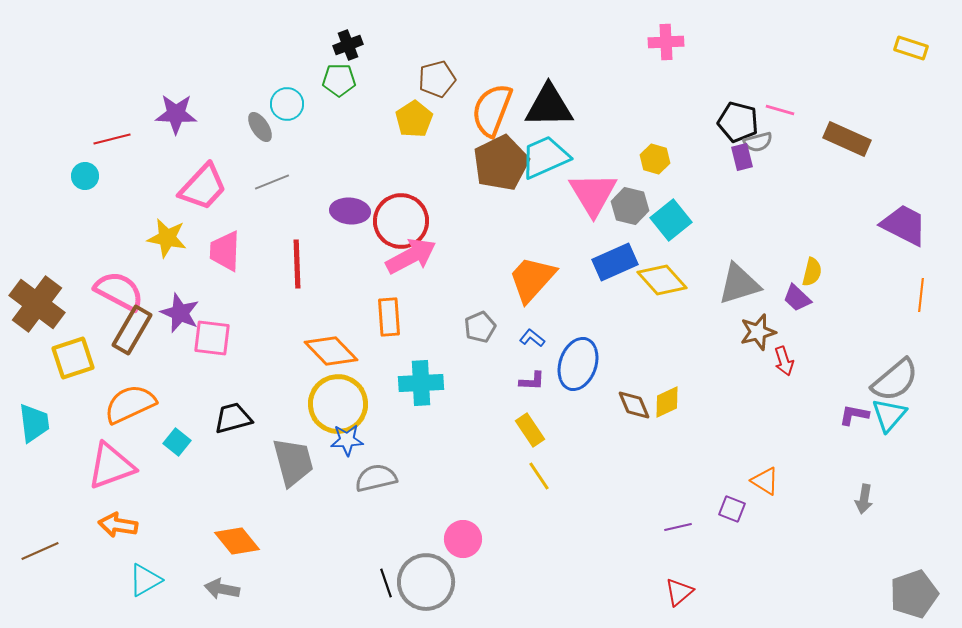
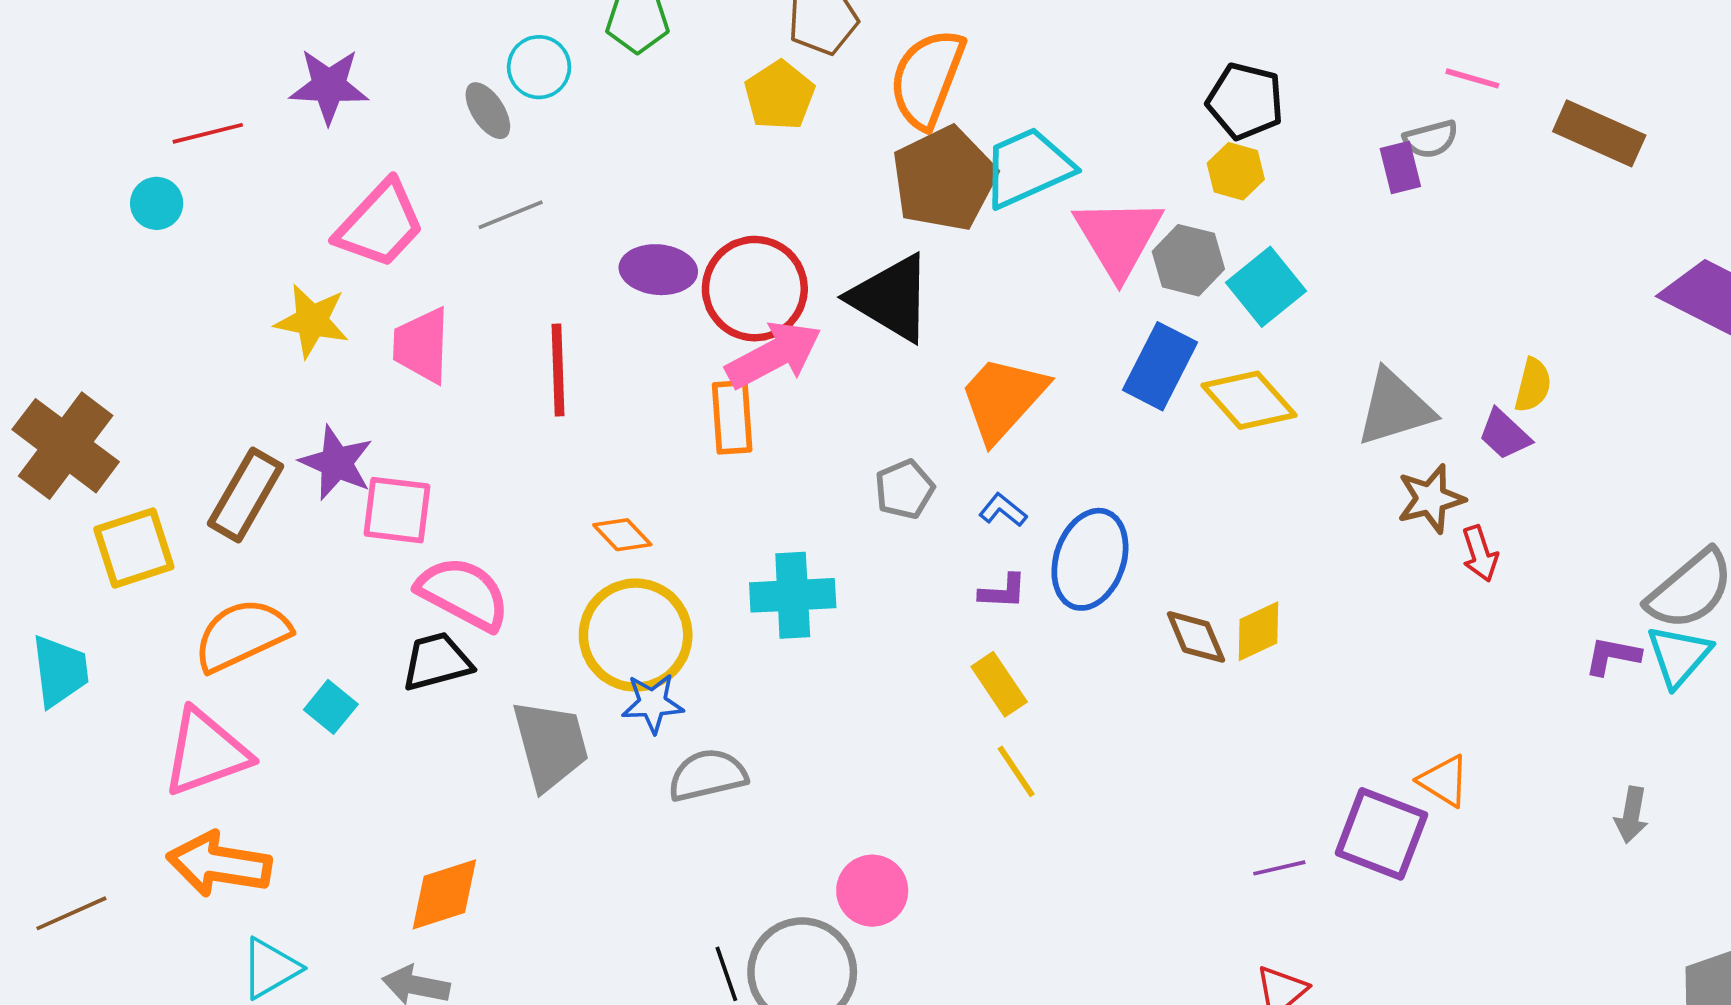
black triangle: (549, 106) -> (891, 298), moved, turned 32
black pentagon: (738, 122) -> (1245, 101), moved
blue rectangle: (615, 262) -> (1160, 366), turned -39
pink semicircle: (119, 291) -> (463, 593), moved
orange rectangle: (389, 317) -> (732, 417), moved
orange diamond: (331, 351) -> (622, 535), size x0.6
purple square: (732, 509) -> (1381, 834), size x1.8
orange arrow: (118, 525) -> (219, 864), size x1.4
orange diamond: (237, 541) -> (444, 894), turned -69

